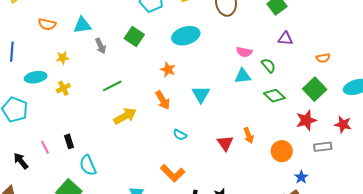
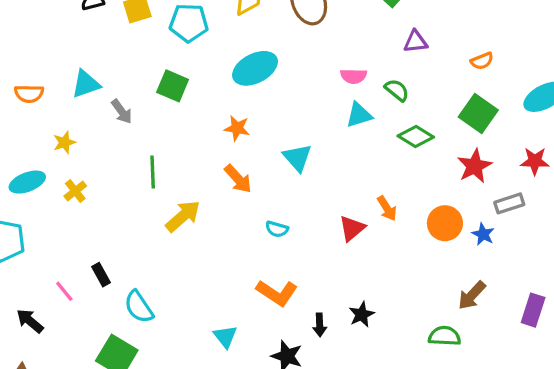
green line: (112, 86) -> (153, 172), turned -54
red triangle: (225, 143) -> (352, 228), turned 36
blue star: (301, 177) -> (483, 234), moved

